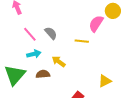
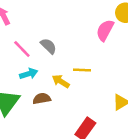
yellow line: (82, 41) -> (82, 70), moved

